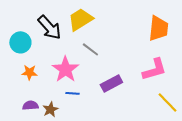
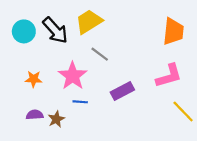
cyan circle: (20, 42) -> (24, 31), moved

